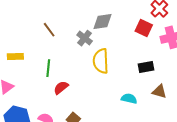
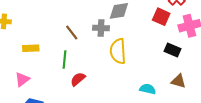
brown line: (49, 30) -> (72, 33), moved
gray cross: (85, 38) -> (101, 28), turned -35
black rectangle: (146, 67) -> (173, 50), moved, turned 35

